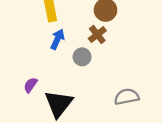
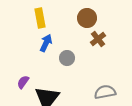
brown cross: (97, 35) -> (98, 39), moved

